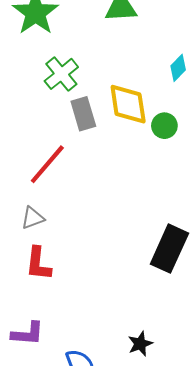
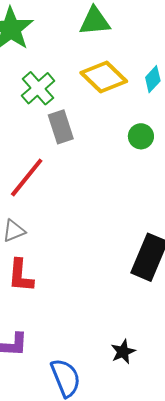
yellow diamond: (128, 104) -> (104, 77), moved, turned -36

